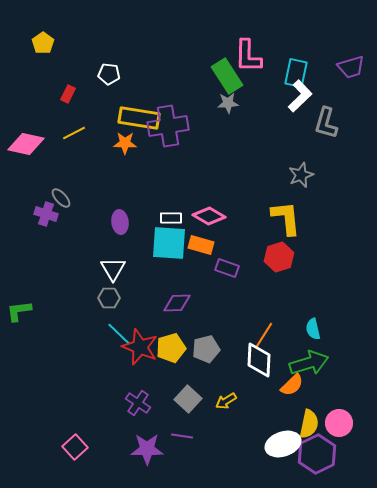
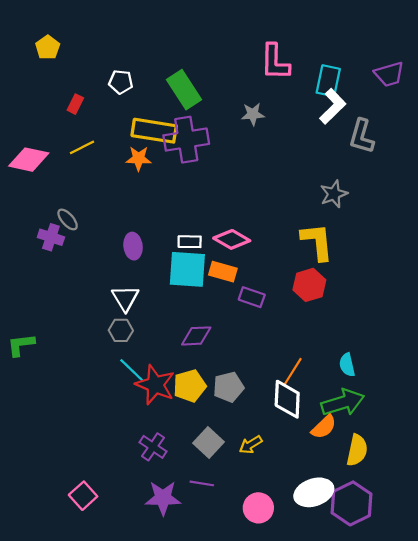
green rectangle: (227, 76) -> (184, 90), moved
pink circle: (339, 423) -> (258, 508), moved
yellow semicircle: (309, 424) -> (357, 450), moved

